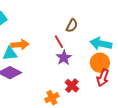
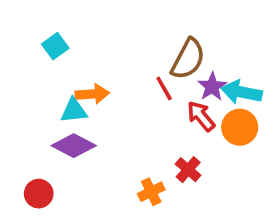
brown semicircle: (72, 26) -> (188, 59), size x1.6
purple star: (64, 58) -> (212, 87), moved
red arrow: (103, 78) -> (201, 116), moved, turned 120

